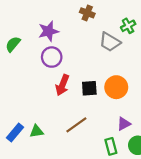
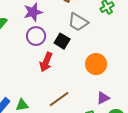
gray trapezoid: (110, 42) -> (78, 22), moved
black square: (89, 88) -> (62, 41), moved, turned 35

